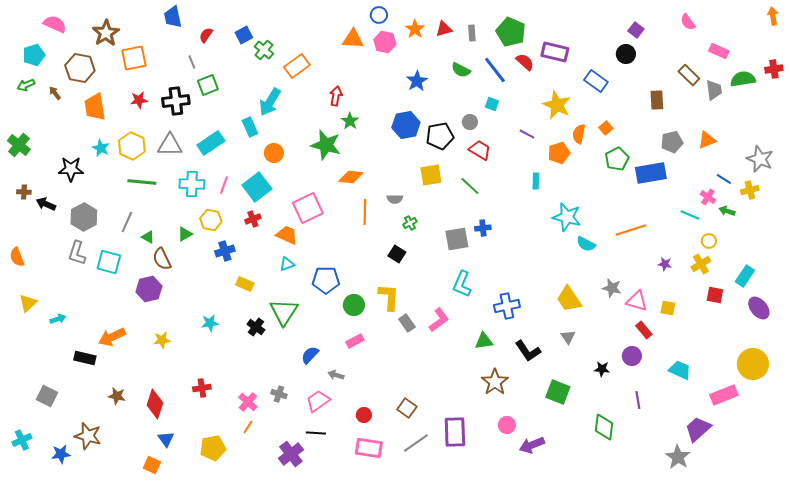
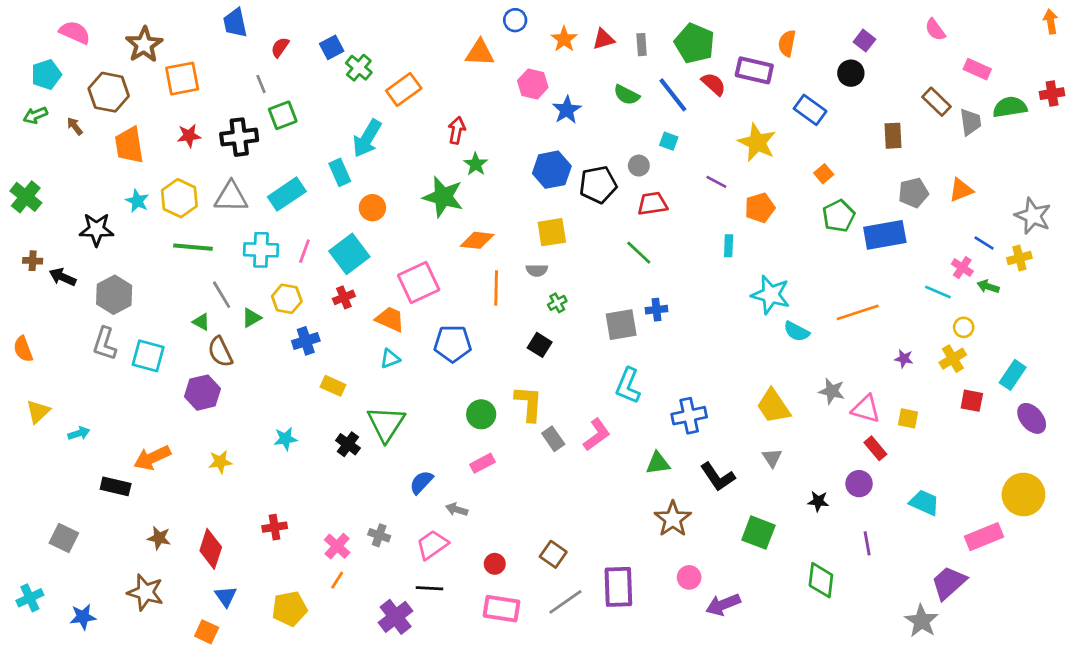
pink hexagon: (385, 42) -> (533, 84), moved
orange semicircle: (579, 134) -> (787, 43), moved
red trapezoid: (480, 150) -> (652, 204), turned -40
yellow square: (431, 175) -> (552, 232), moved
gray line: (127, 222) -> (222, 295), moved, turned -55
blue pentagon: (326, 280) -> (453, 344), moved
brown star: (88, 436) -> (145, 592), moved

